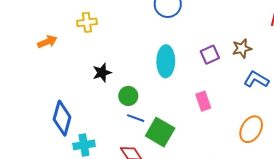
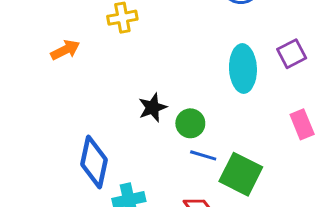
purple square: (210, 55) -> (292, 54), moved
black star: (102, 73) -> (153, 108), moved

